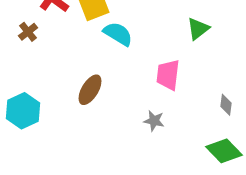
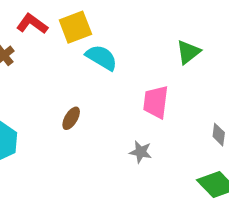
brown ellipse: (90, 90) -> (71, 118), size x0.7

